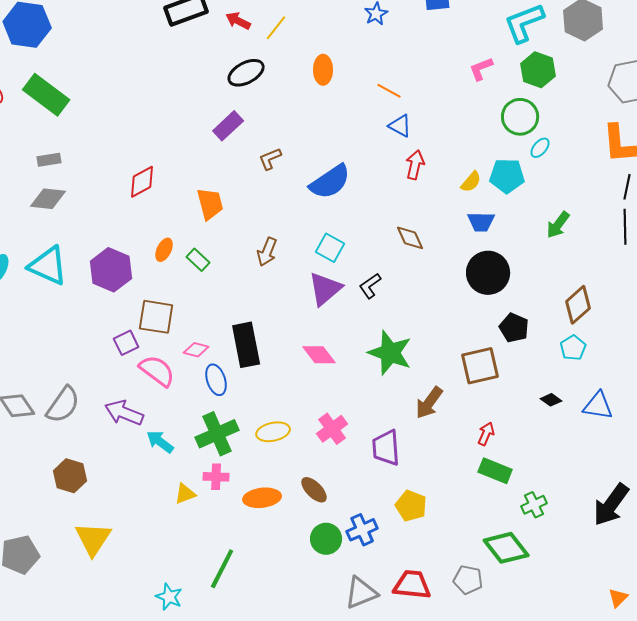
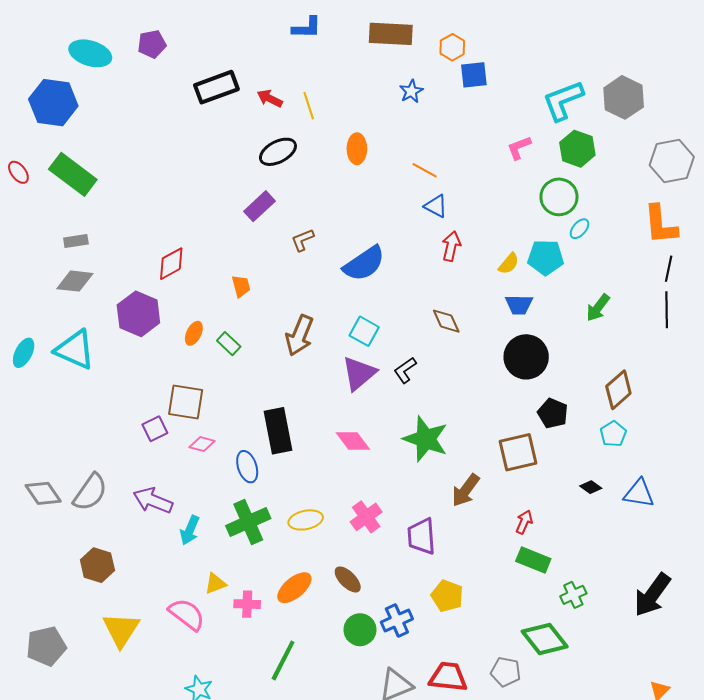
yellow line: (276, 28) -> (309, 106), turned -56
orange trapezoid: (210, 204) -> (241, 286), size x0.7
brown arrow: (267, 252) -> (299, 335), size x1.4
purple hexagon: (111, 270) -> (138, 314), moved
pink diamond: (196, 350) -> (202, 444), moved
pink semicircle: (157, 371) -> (187, 614), moved
cyan arrow: (160, 442) -> (190, 530), turned -104
pink cross: (216, 477) -> (247, 604), moved
orange ellipse: (262, 498) -> (294, 588), turned -33
green line: (222, 569) -> (283, 660), moved

